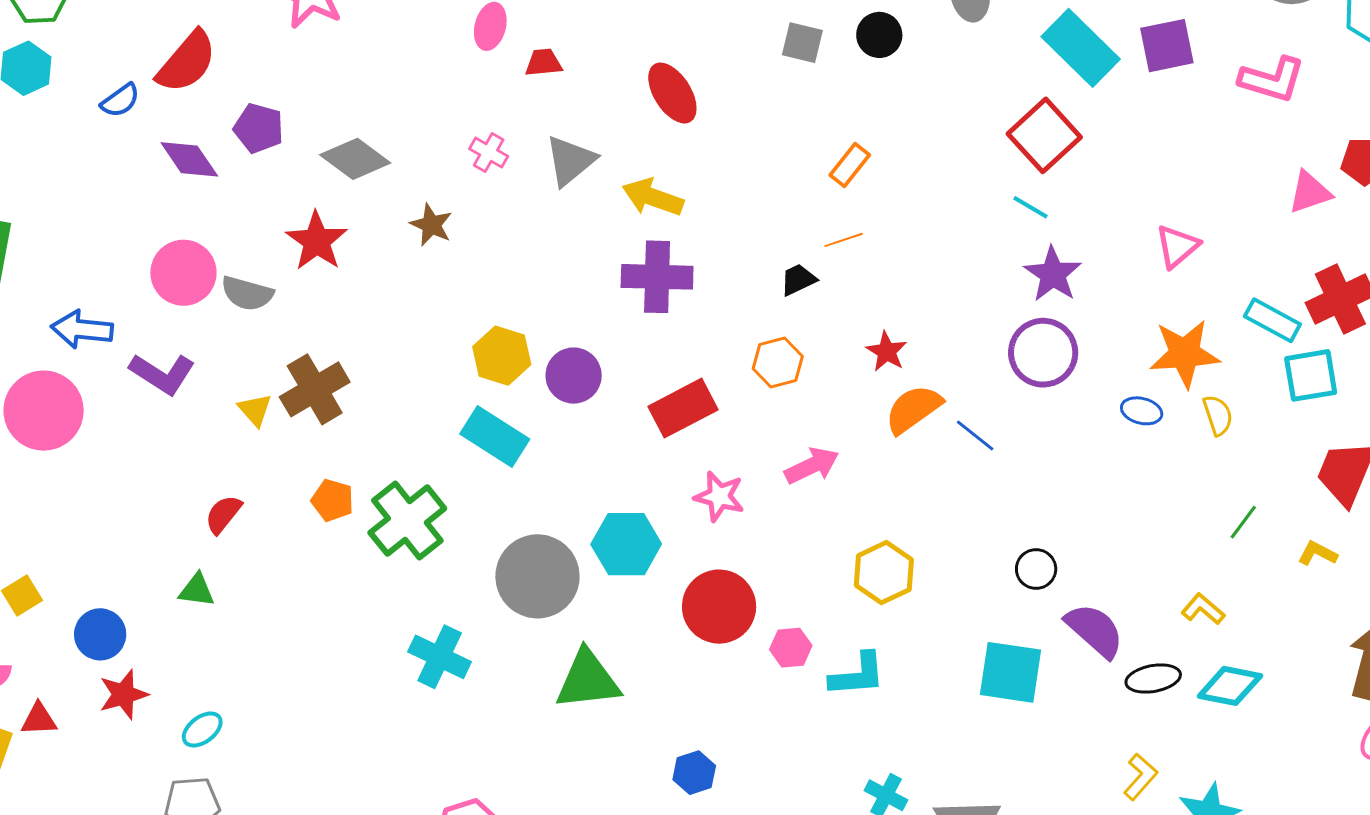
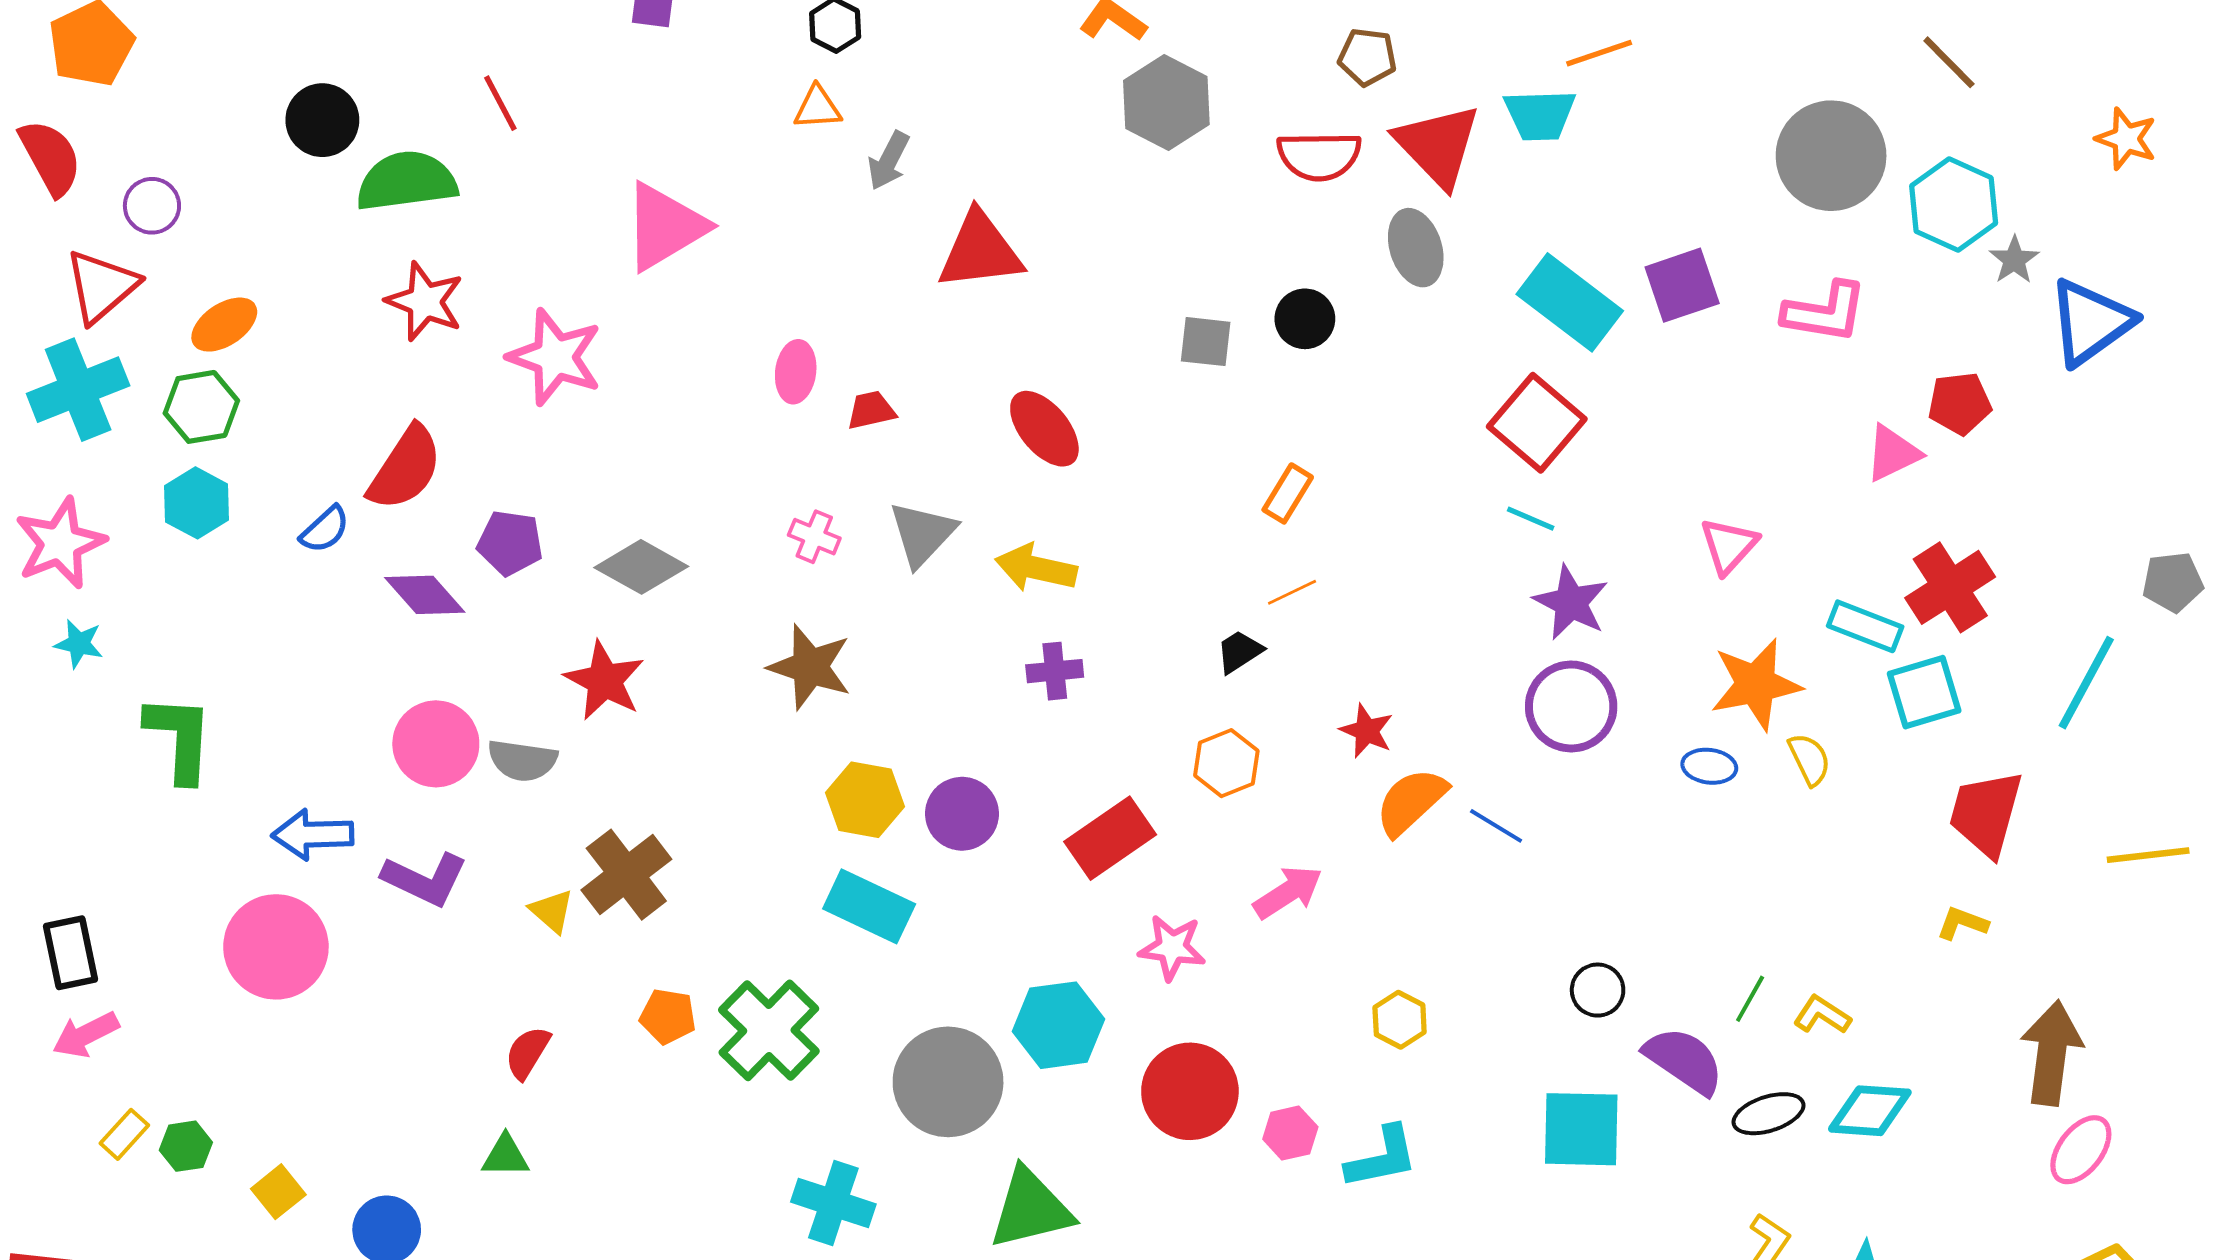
brown star: (431, 225) -> (810, 667), moved, size x1.5
purple cross: (657, 277) -> (1055, 671), size x0.6
green line: (1243, 522) -> (1750, 999), moved
yellow hexagon: (884, 573) -> (1400, 1020), size x0.7

